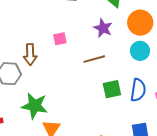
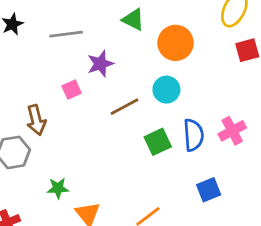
purple star: (103, 28) -> (100, 64), moved, turned -30
cyan circle: (140, 51) -> (166, 90), moved
green star: (35, 106) -> (58, 188), size x0.6

